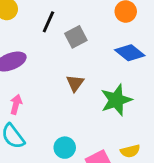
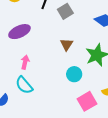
cyan circle: (65, 148) -> (74, 74), moved

